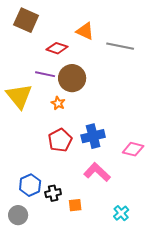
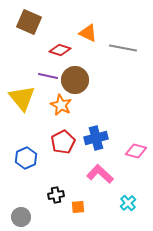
orange star: (58, 103) -> (61, 105), size x1.5
blue hexagon: (30, 185) -> (26, 158), moved
cyan cross: (121, 213) -> (128, 203), moved

